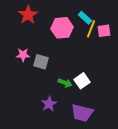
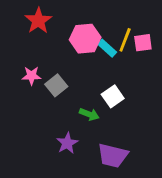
cyan rectangle: (85, 18) -> (107, 48), moved
gray square: (41, 62) -> (56, 85), turned 35
white square: (82, 81) -> (113, 96), moved

